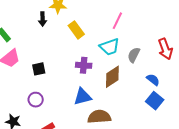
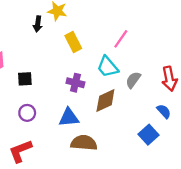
cyan trapezoid: (110, 47) -> (108, 67), turned 60
blue semicircle: (153, 80) -> (164, 111), moved
purple circle: (36, 100) -> (27, 113), moved

